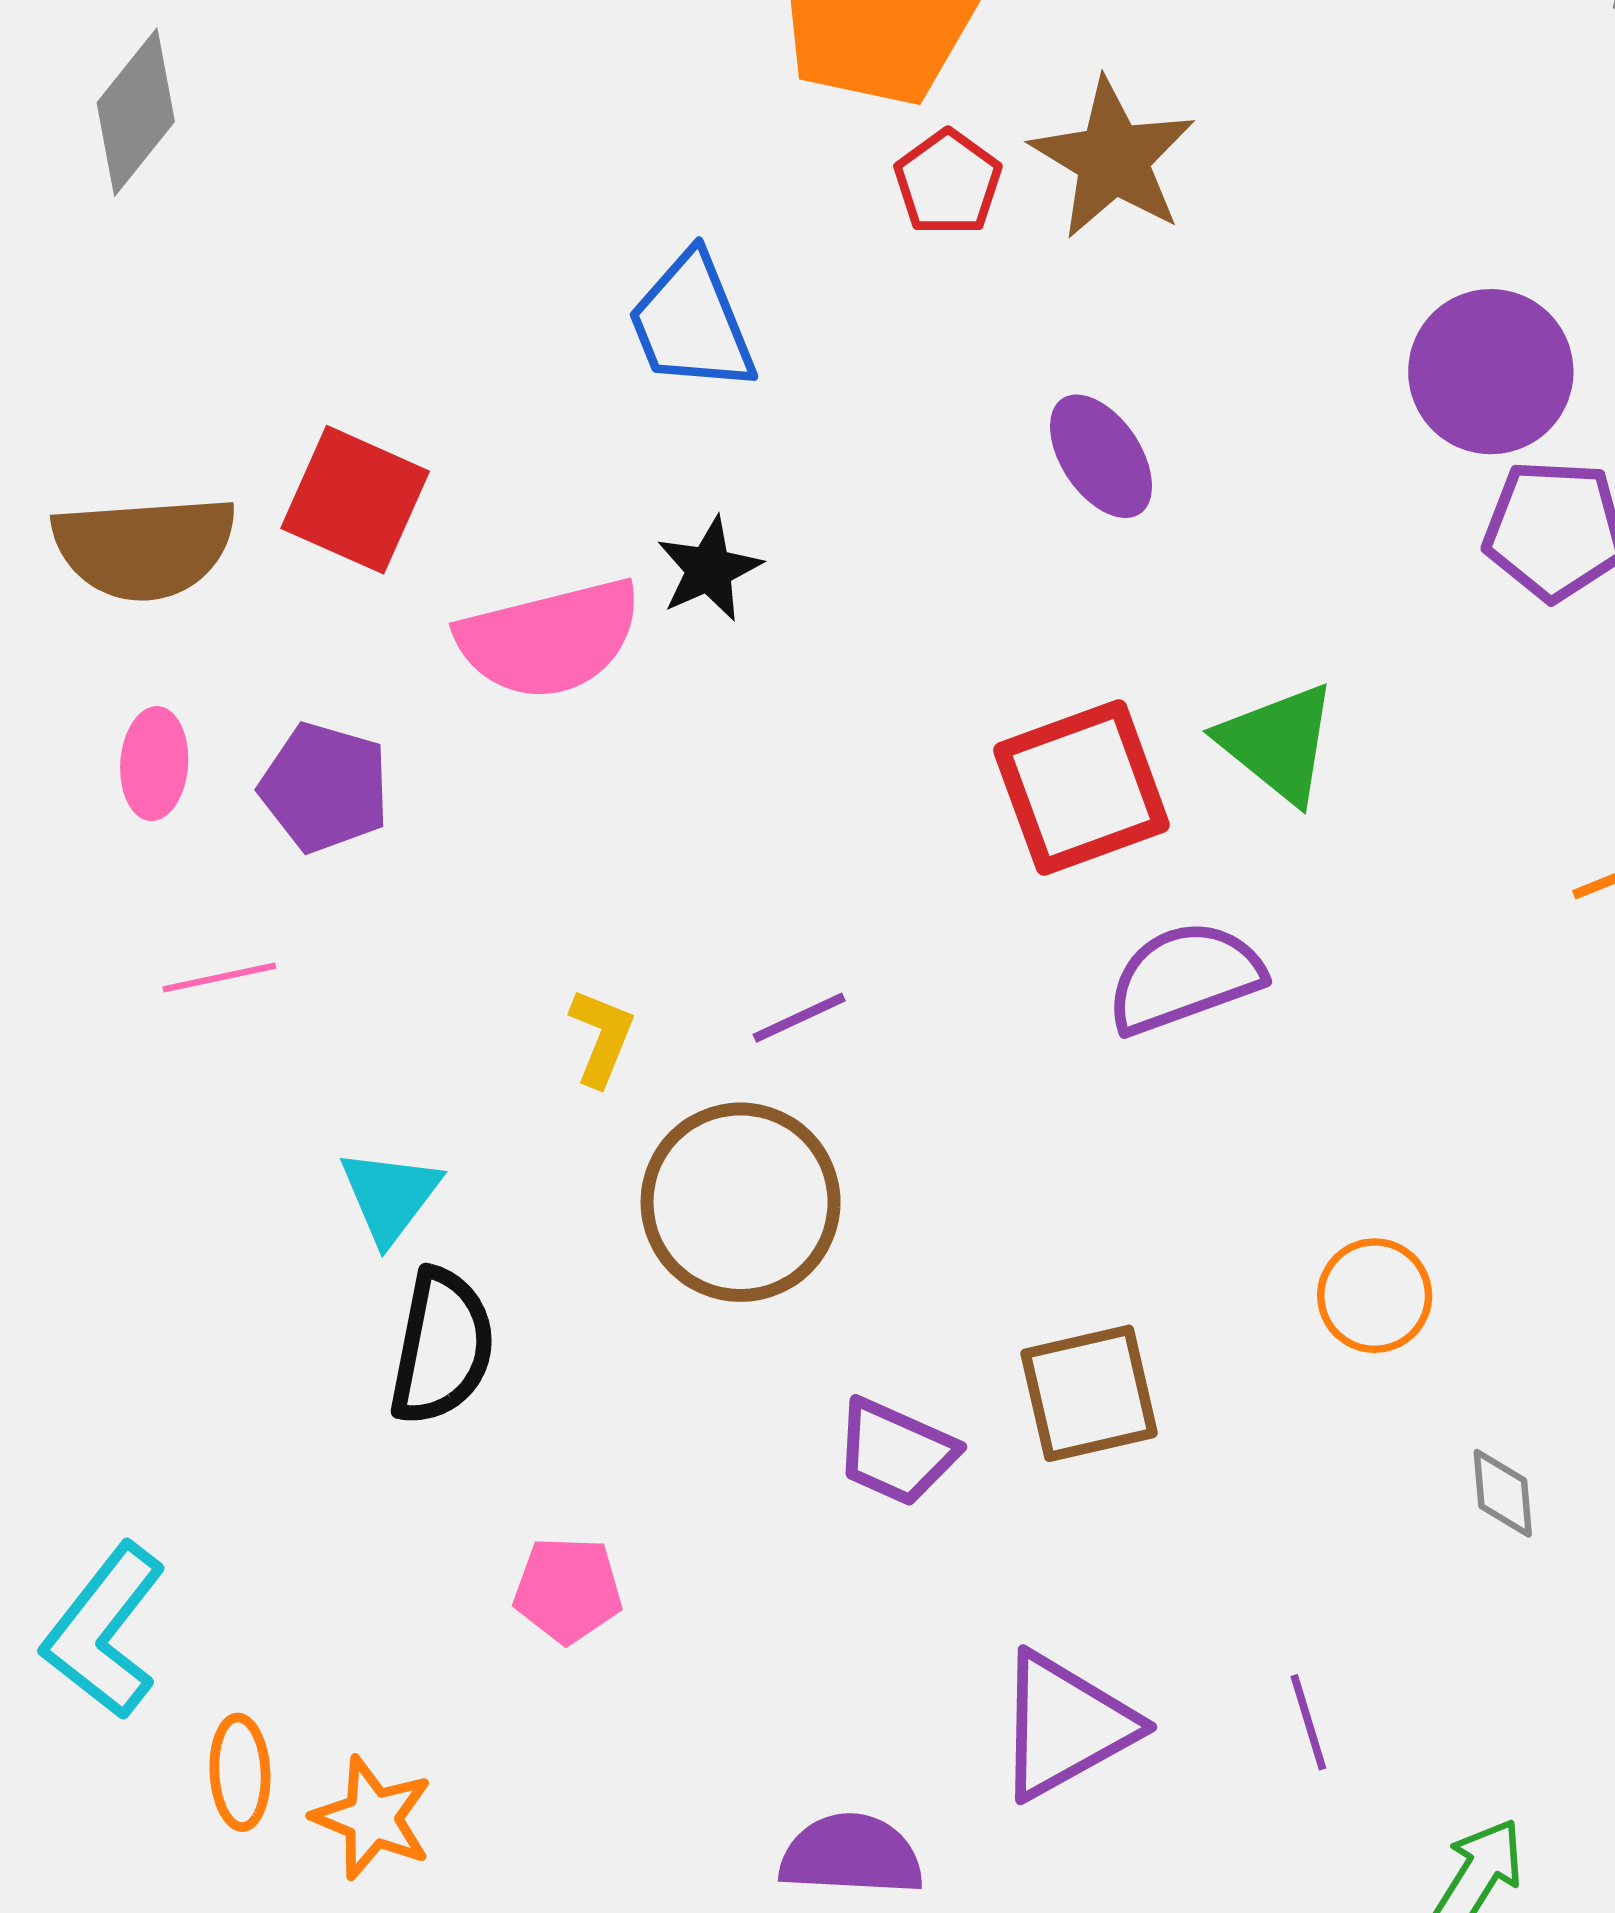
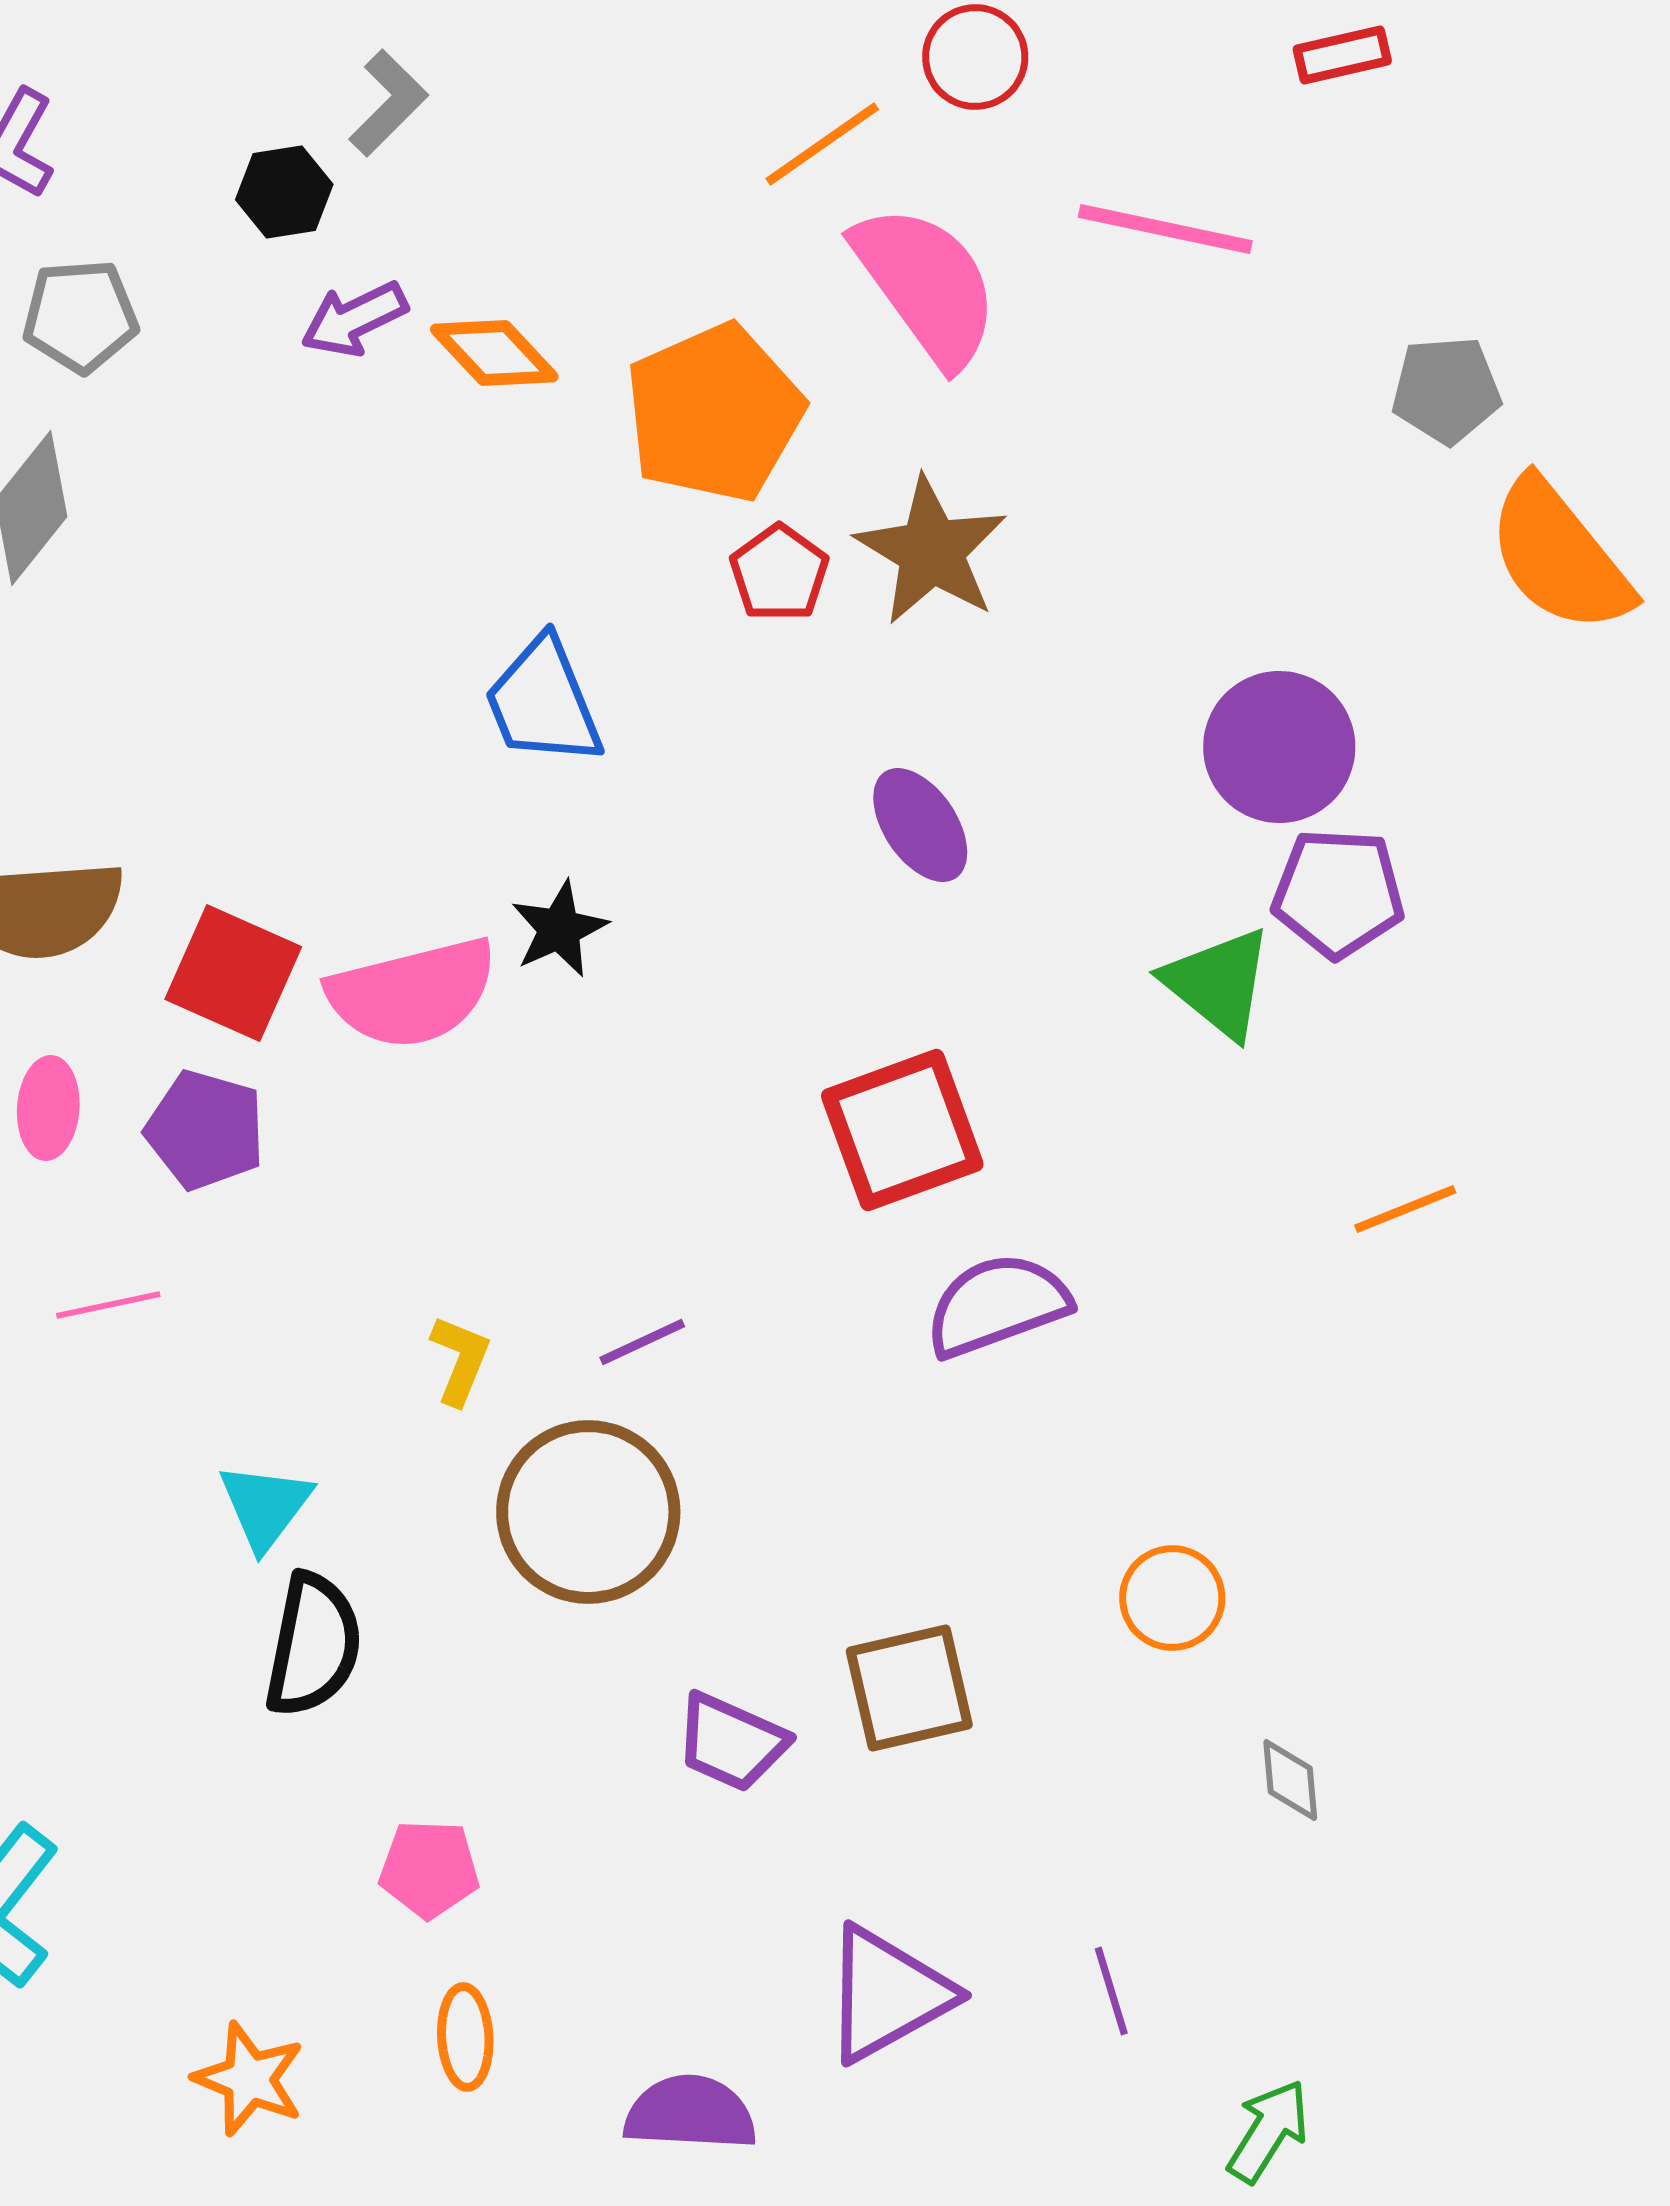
red square: (355, 500) -> (233, 973), moved
green triangle: (1278, 743) -> (1218, 983), moved
orange ellipse: (240, 1772) -> (465, 2037), moved

